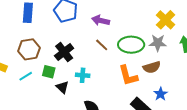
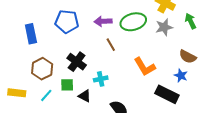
brown line: (102, 45) -> (111, 45), turned 32
green ellipse: (131, 45) -> (133, 22), moved
brown semicircle: (152, 67) -> (188, 57), moved, turned 60

